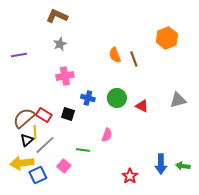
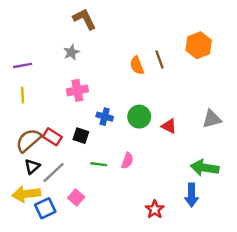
brown L-shape: (57, 16) -> (84, 19), moved, turned 40
brown line: (134, 59) -> (159, 59), moved
yellow line: (35, 132) -> (23, 95), moved
green line: (83, 150) -> (99, 164), moved
green arrow: (183, 166) -> (205, 168), moved, size x1.6

